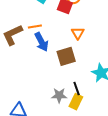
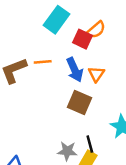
blue arrow: (41, 42) -> (75, 70), moved
brown square: (66, 56) -> (80, 103), turned 36

